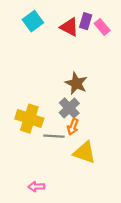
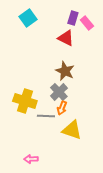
red triangle: (69, 27) -> (66, 38), moved

